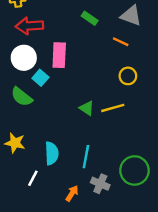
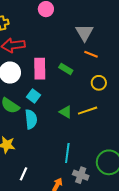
gray triangle: (131, 16) -> (85, 33), moved, turned 42
green rectangle: (90, 18) -> (66, 69), moved
cyan square: (40, 78) -> (34, 96), moved
cyan semicircle: (52, 153) -> (31, 119), moved

